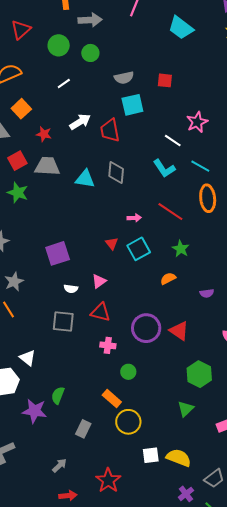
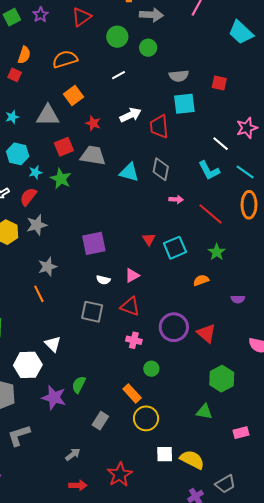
pink arrow: (134, 218) -> (176, 199), moved
green triangle: (186, 409) -> (204, 412), turned 48

